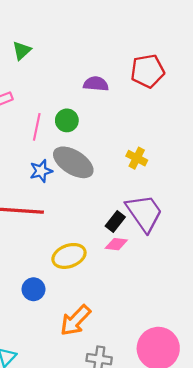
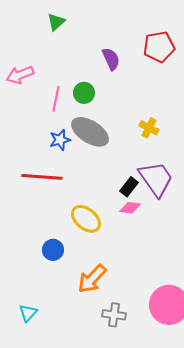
green triangle: (22, 51) -> (56, 22), moved
purple semicircle: (96, 84) -> (111, 59), turned 60
yellow ellipse: (69, 256) -> (86, 219), turned 60

